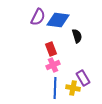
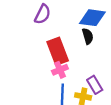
blue diamond: (58, 20) -> (92, 18), moved
red rectangle: (51, 49) -> (58, 51), size x1.6

